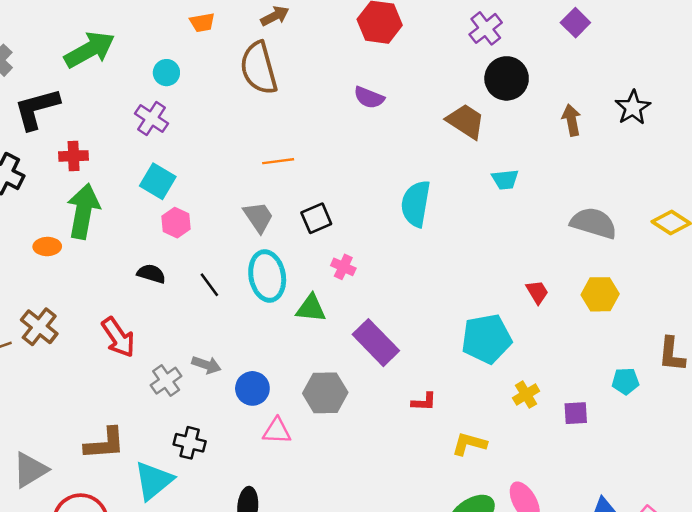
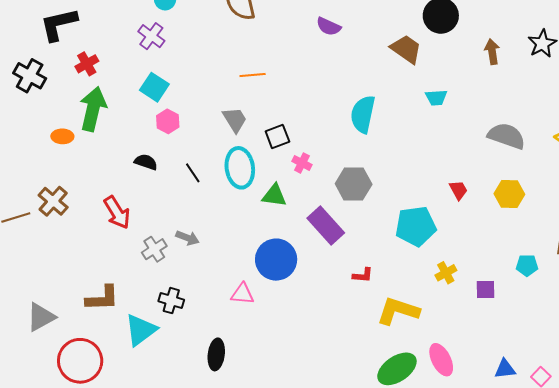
red cross: (74, 156) -> (87, 64), turned -30
black square: (316, 218) -> (277, 137), moved
blue circle: (252, 388) -> (276, 260), moved, size x1.5
gray hexagon: (325, 393) -> (354, 184), moved
yellow L-shape: (469, 444) -> (398, 311), size x1.5

